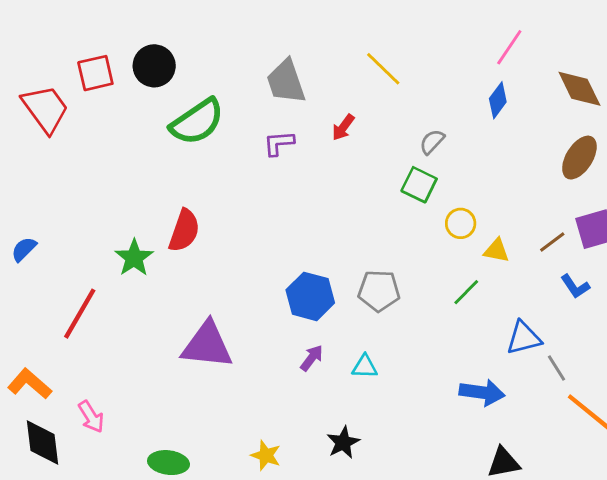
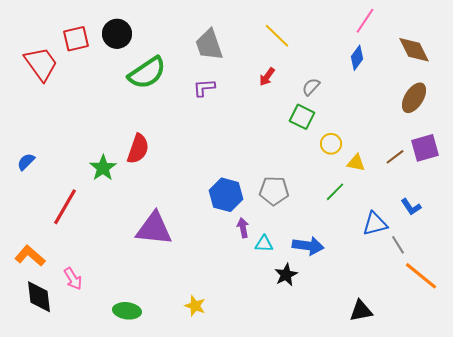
red arrow: (343, 127) -> (267, 77), moved
blue L-shape: (575, 286) -> (411, 207), moved
purple arrow: (312, 358) -> (243, 228), moved, turned -48
blue arrow: (482, 392) -> (308, 246), moved
black star: (343, 442) -> (286, 275), moved

